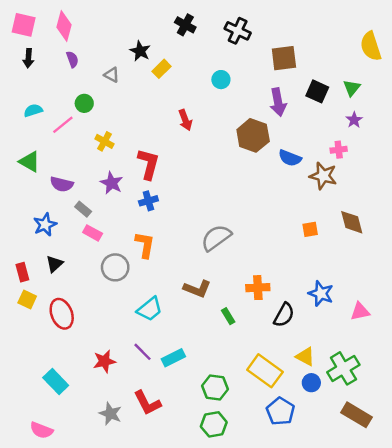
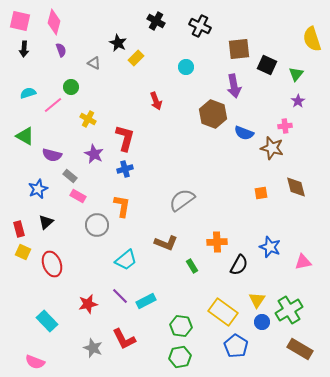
black square: (317, 91) -> (267, 65), moved
yellow triangle: (305, 357) -> (257, 300), turned 36

